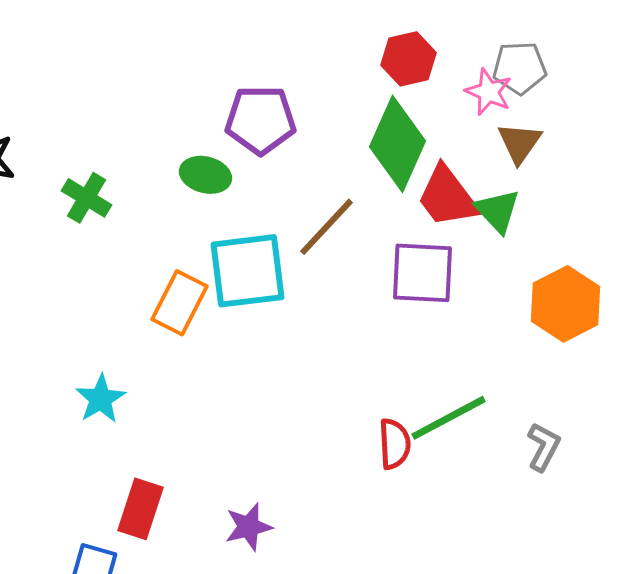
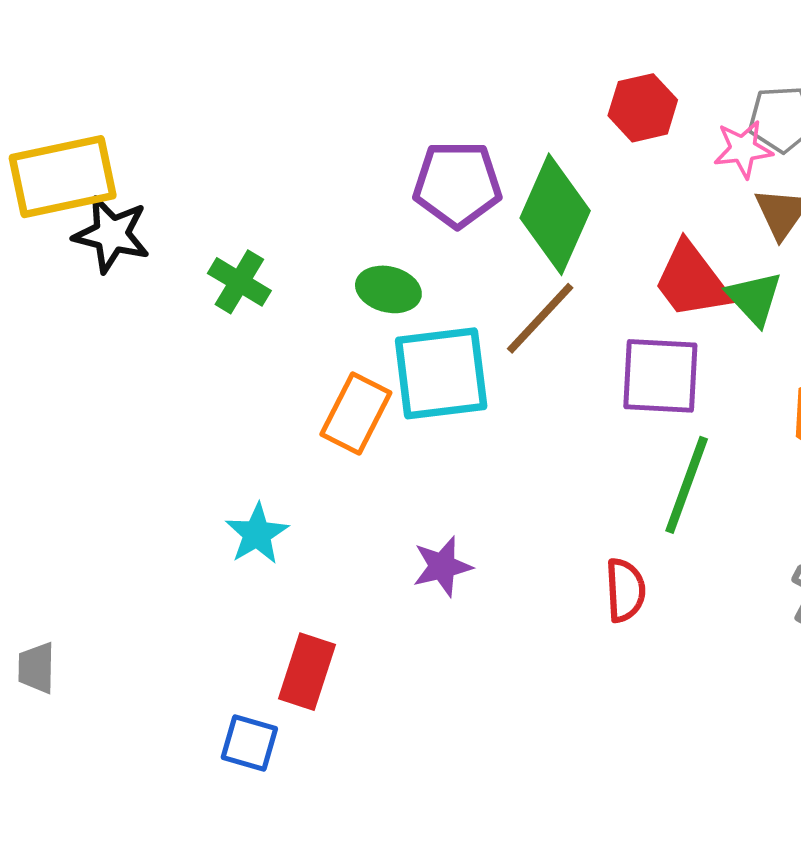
pink star: (488, 92) -> (743, 149), turned -30
green diamond: (398, 144) -> (555, 214), moved
green ellipse: (206, 175) -> (388, 289), moved
green line: (448, 418) -> (687, 485), moved, turned -42
purple star: (248, 527) -> (442, 566), moved

